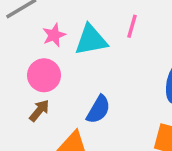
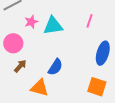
pink line: (132, 26) -> (90, 21), moved
pink circle: (44, 75) -> (13, 43), moved

